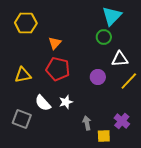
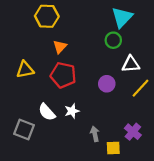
yellow hexagon: (26, 23) -> (47, 16), moved
yellow triangle: (23, 75) -> (25, 70), moved

